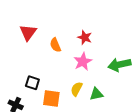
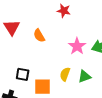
red star: (85, 37) -> (64, 11), moved
pink star: (83, 62) -> (77, 46), moved

